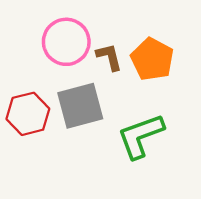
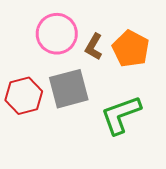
brown L-shape: (109, 57) -> (94, 47), turned -136

